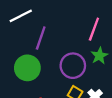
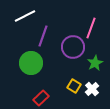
green star: (99, 56) -> (95, 63), moved
purple circle: (73, 66) -> (73, 47), moved

